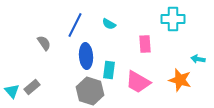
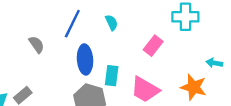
cyan semicircle: (109, 24) -> (112, 23), turned -144
pink rectangle: (145, 44) -> (153, 46), turned 42

